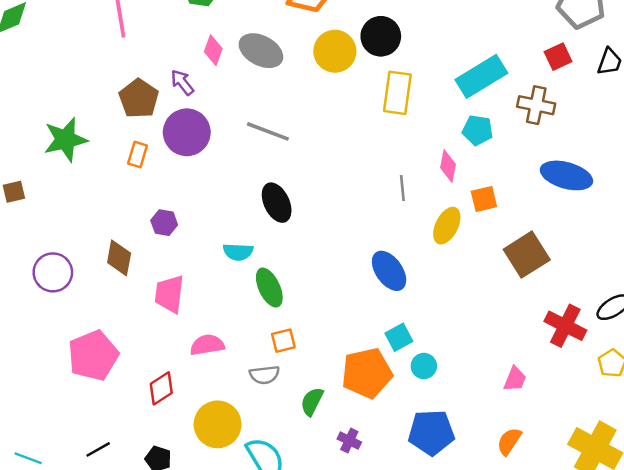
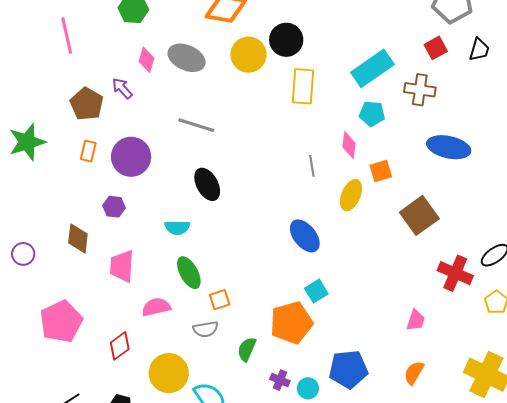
purple circle: (187, 132) -> (131, 157), moved
purple circle: (53, 272) -> (23, 254), size x0.7
green ellipse: (269, 288) -> (189, 273), moved
cyan circle: (424, 366) -> (308, 388), moved

